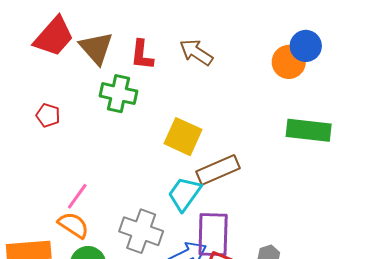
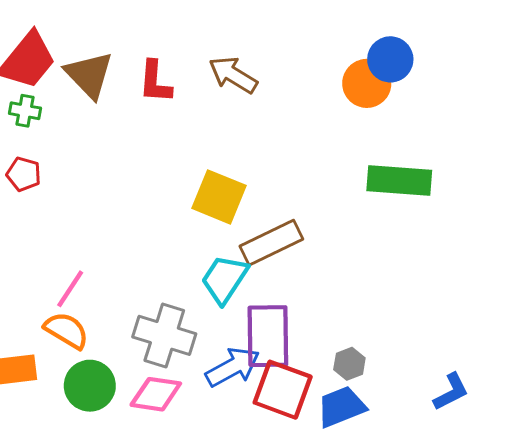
green cross: (119, 94) -> (25, 111), moved, size x0.6

